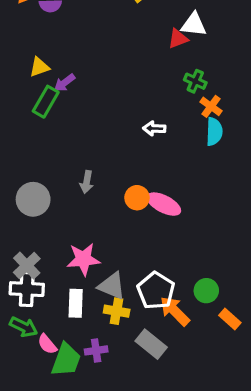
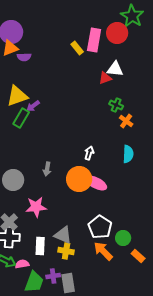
yellow triangle: (39, 67) -> (17, 96), size x1.6
white arrow: (154, 128) -> (89, 153), moved, turned 104
cyan semicircle: (214, 132) -> (128, 154), moved
orange circle: (137, 198) -> (79, 179), size x1.6
pink star: (83, 259) -> (36, 207), moved
white pentagon: (156, 291) -> (100, 227), moved
pink semicircle: (47, 344) -> (22, 264), moved, turned 120
gray rectangle: (151, 344) -> (68, 283), moved, turned 42

